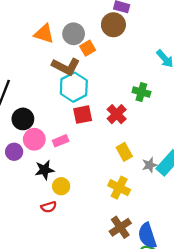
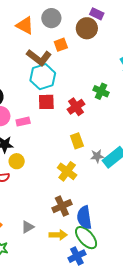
gray circle: (74, 34) -> (51, 18), moved

